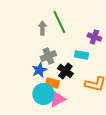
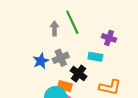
blue star: (39, 70) -> (41, 61), moved

